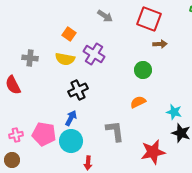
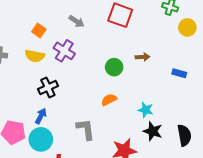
gray arrow: (105, 16) -> (76, 21), moved
brown arrow: (160, 44) -> (143, 57), moved

